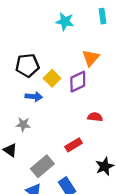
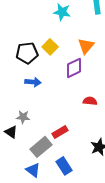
yellow square: (52, 78) -> (50, 47), moved
gray star: (23, 124) -> (23, 117), moved
red rectangle: (74, 145) -> (60, 132), moved

